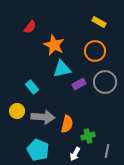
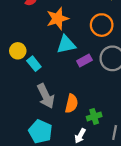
orange star: (54, 45) -> (58, 19), turned 30
yellow circle: (17, 111) -> (18, 51), moved
gray arrow: (43, 117) -> (46, 96), turned 60

